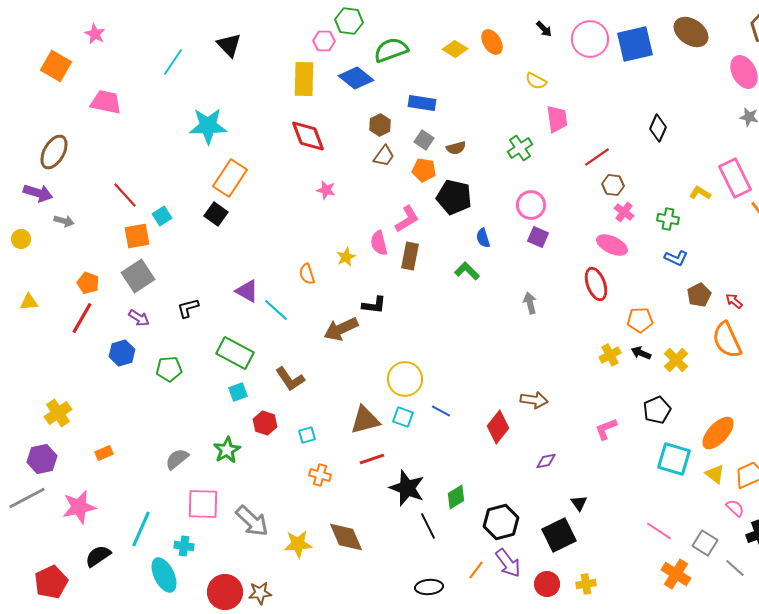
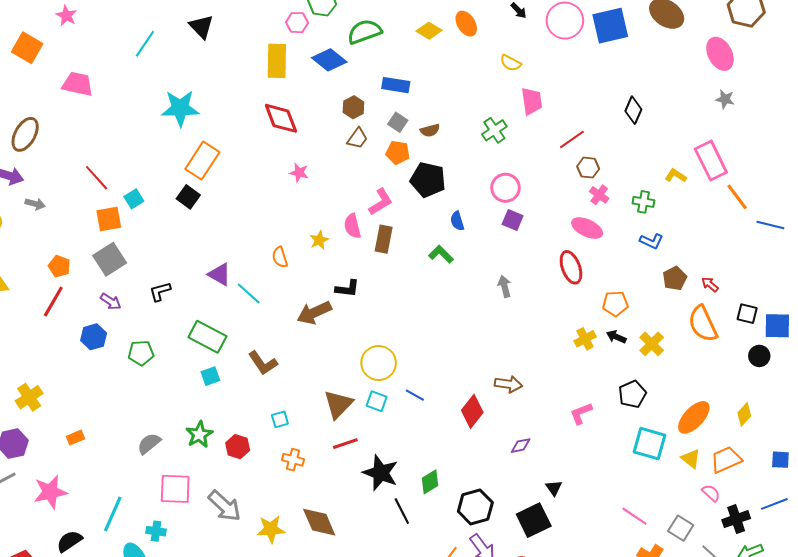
brown triangle: (365, 420) -> (338, 404), turned -32
red hexagon: (265, 423) -> (238, 447), moved

